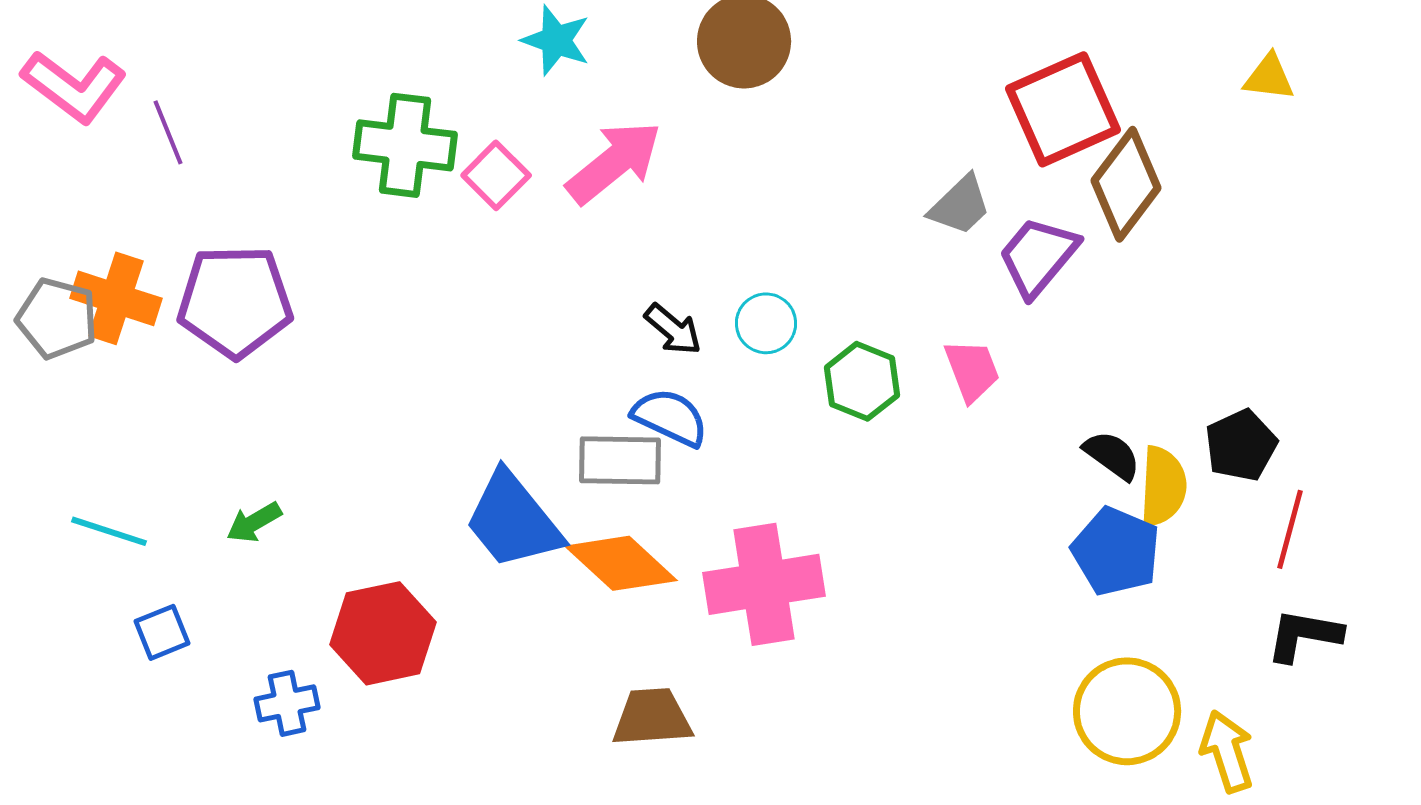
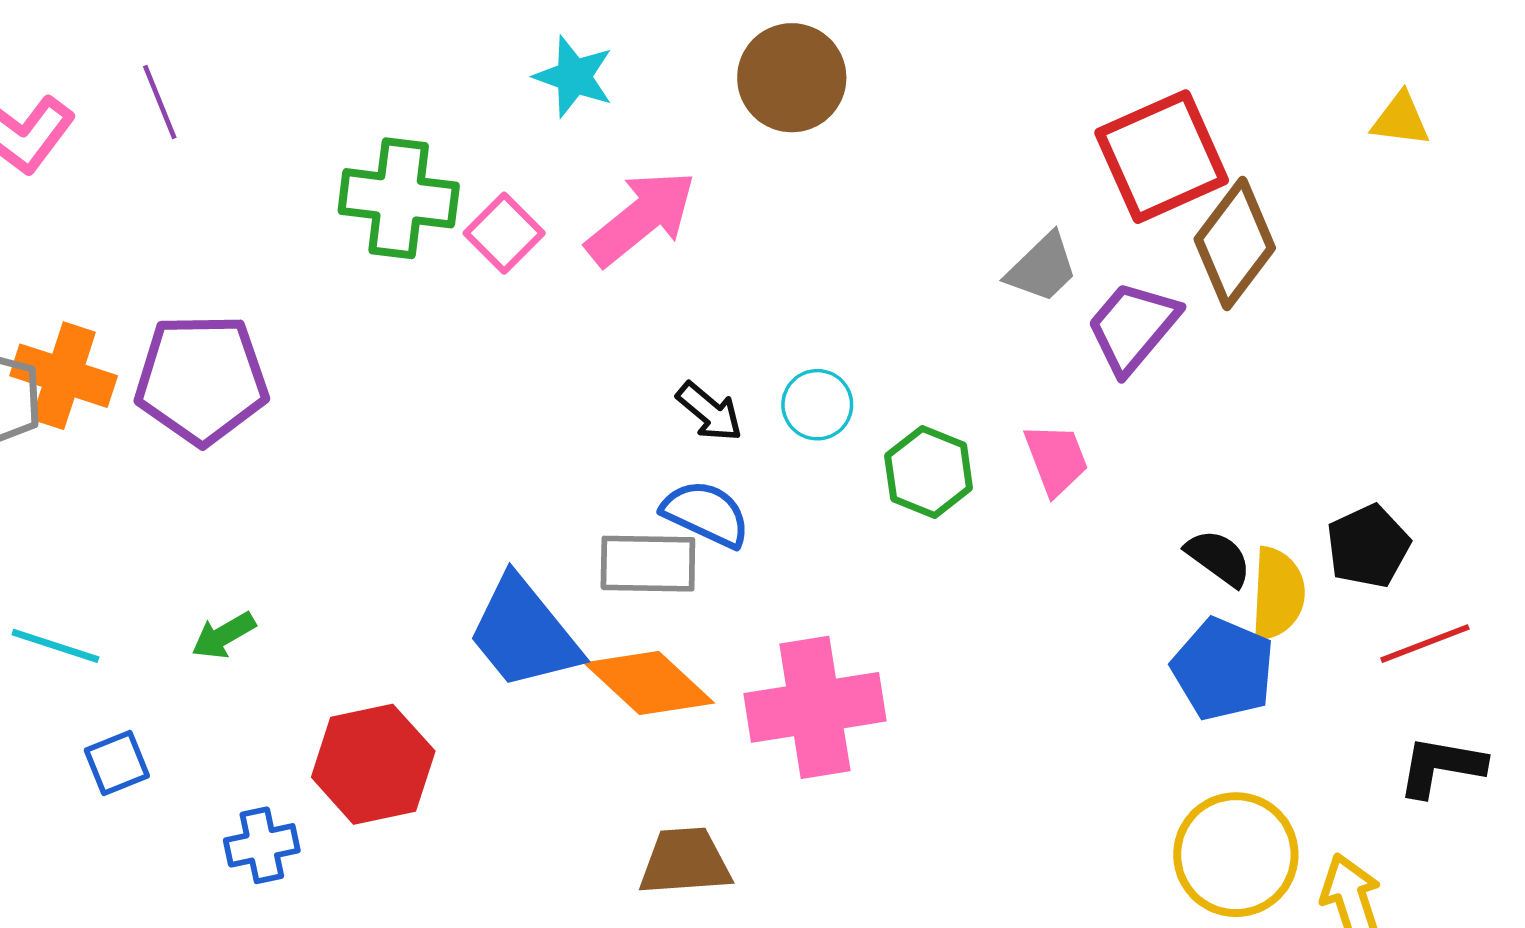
purple line: (168, 132) -> (160, 102), moved
red line: (1290, 529) -> (1425, 644), turned 54

